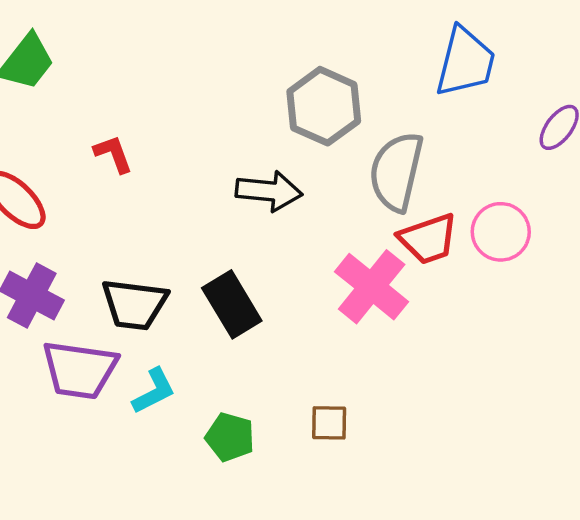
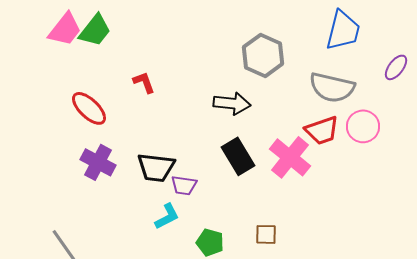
gray semicircle: (396, 172) -> (332, 87), moved, turned -90
black rectangle: (232, 304) -> (238, 156), moved
purple trapezoid: (80, 370) -> (184, 185), moved, size x0.6

